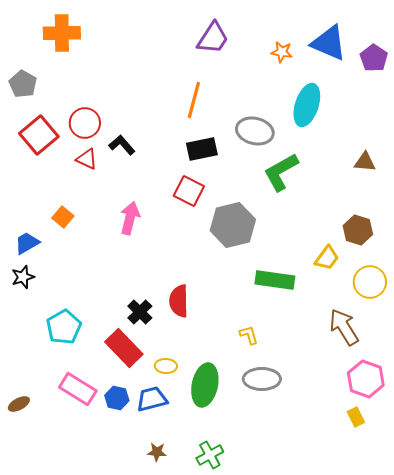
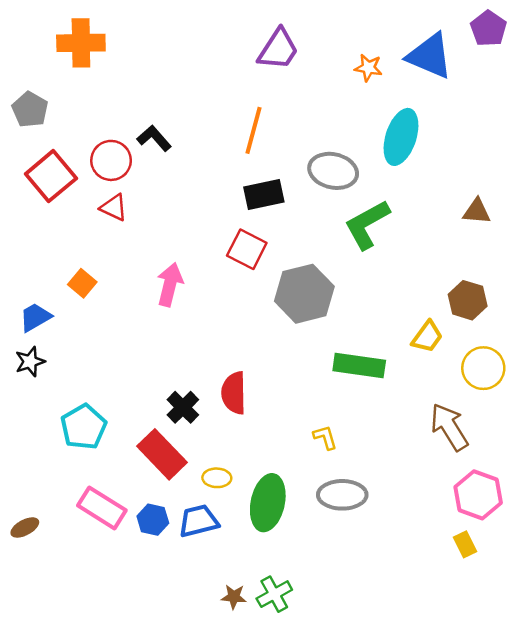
purple pentagon: (374, 58) -> (489, 29), moved
black L-shape: (122, 145) -> (154, 138), moved
brown star: (157, 452) -> (234, 597), moved

